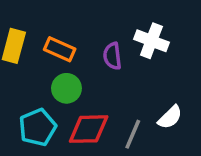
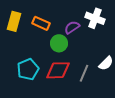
purple semicircle: (112, 56) -> (72, 27), turned 63
green circle: (66, 88) -> (59, 43), moved

